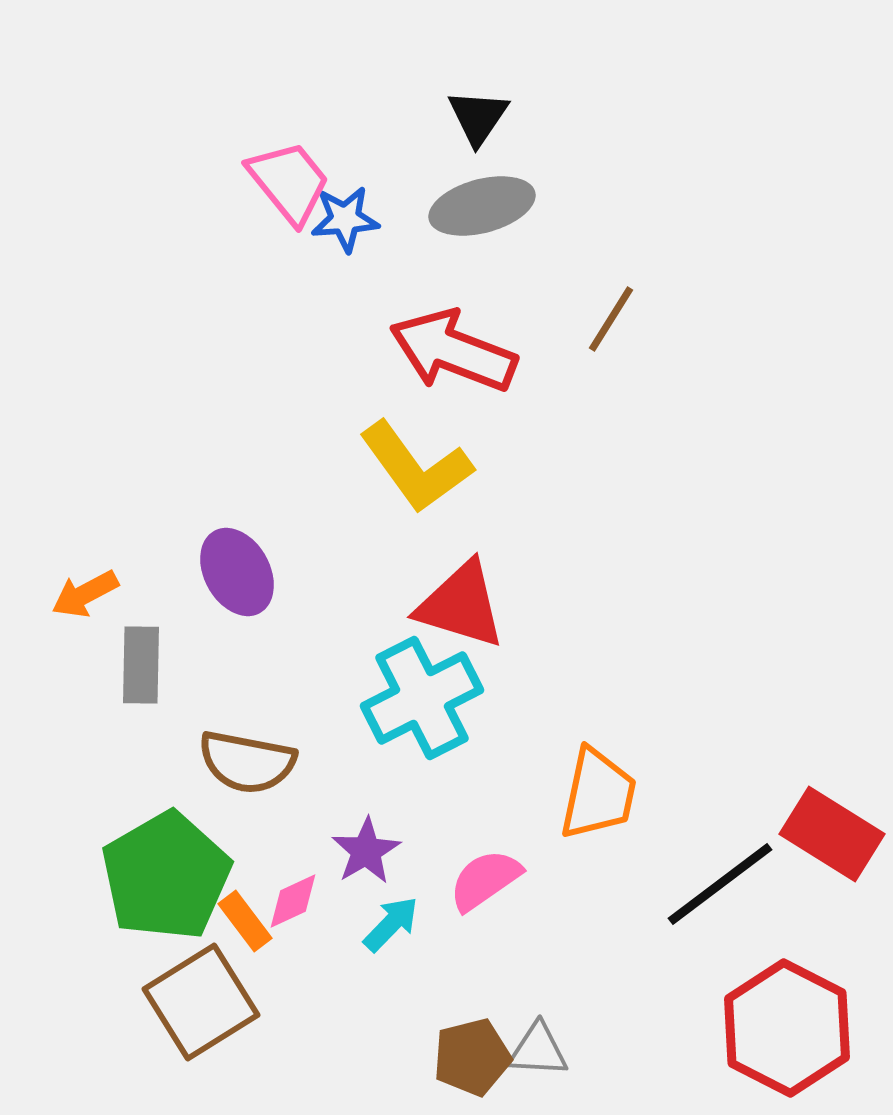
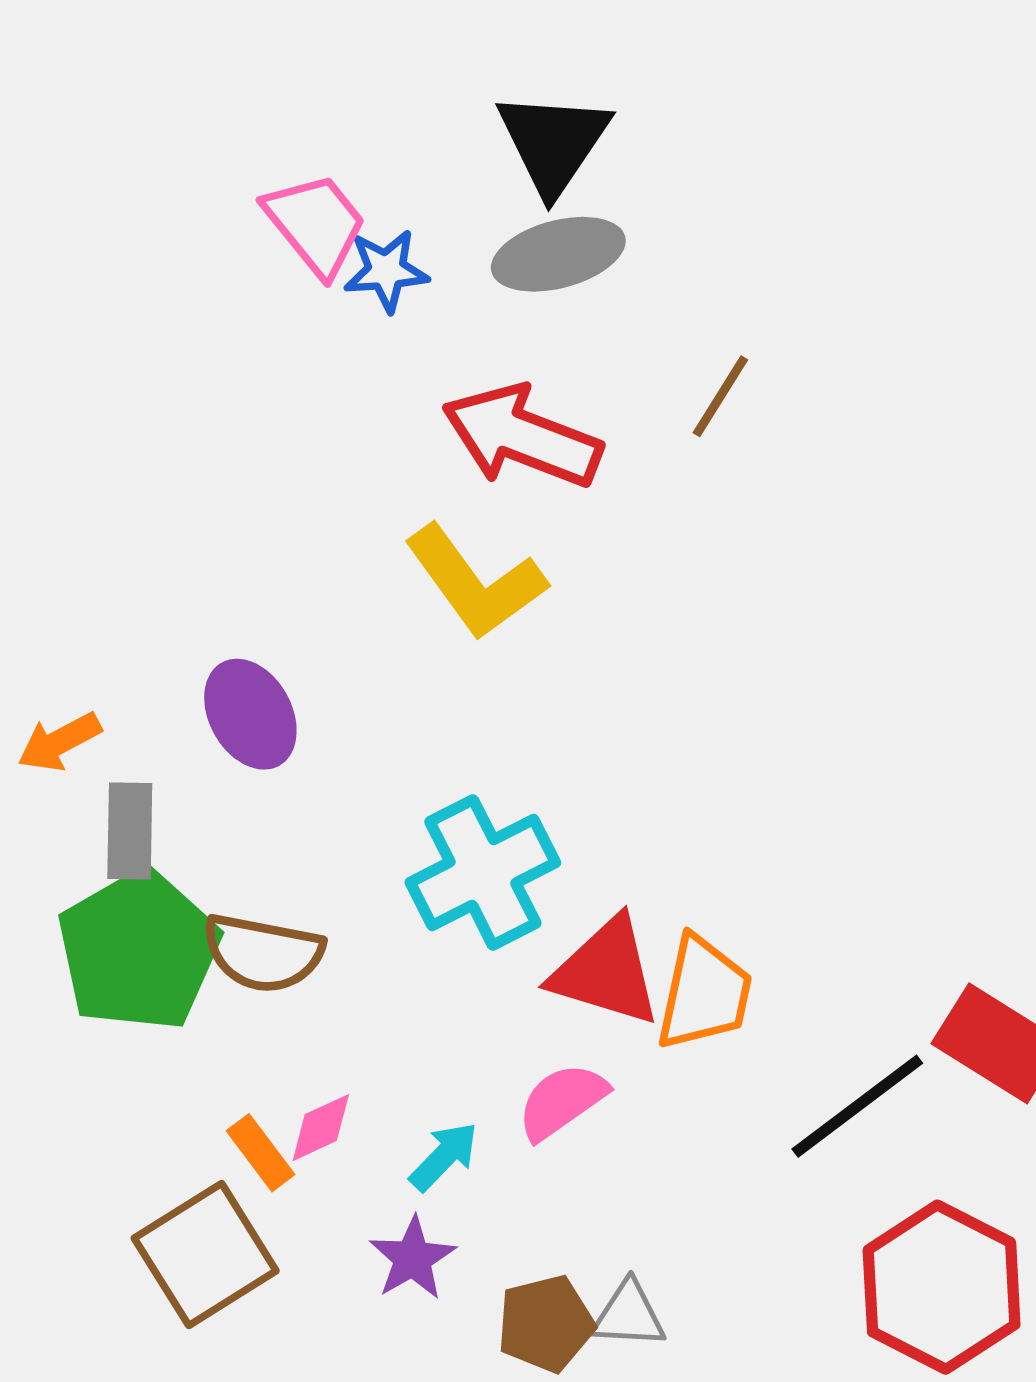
black triangle: (478, 117) -> (553, 142), size x1.5
red triangle: (461, 605) -> (606, 972), moved
purple star: (366, 851) -> (413, 1258), moved
green pentagon: (166, 876) -> (139, 950), moved

